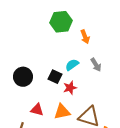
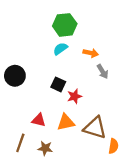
orange arrow: (85, 37) -> (91, 53), moved, turned -56
cyan semicircle: (72, 65) -> (60, 49), moved
black circle: (23, 77) -> (15, 76), moved

